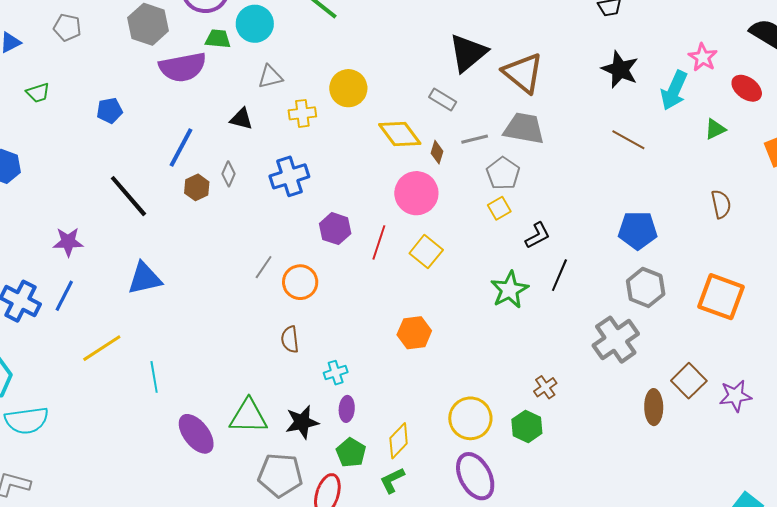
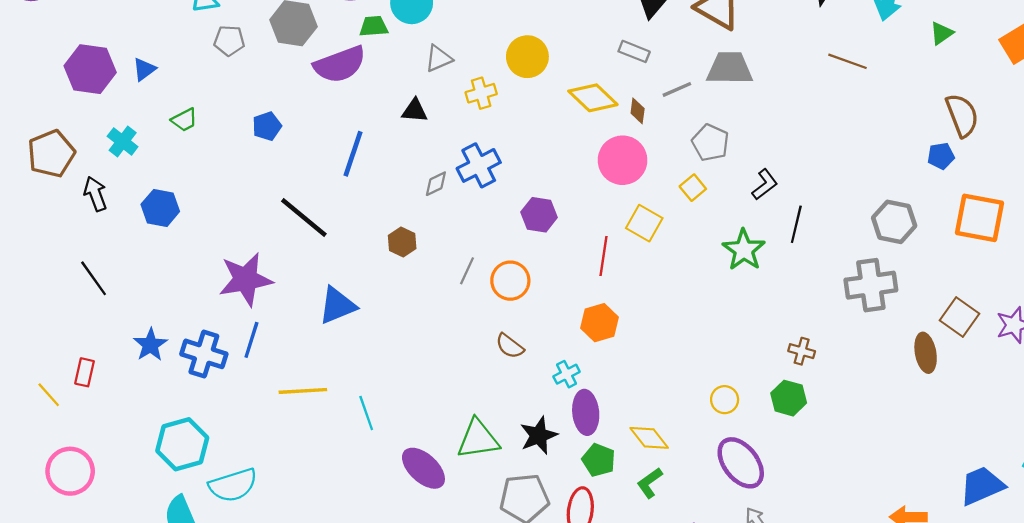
gray pentagon: (67, 28) -> (229, 41), moved
gray pentagon: (503, 173) -> (710, 143), moved
gray diamond: (228, 174) -> (436, 184), moved, turned 50
brown hexagon: (197, 187) -> (402, 242), moved
brown semicircle: (721, 204) -> (962, 115), size x1.4
yellow square: (499, 208) -> (693, 188), moved
blue pentagon: (638, 230) -> (941, 156), moved, size x0.6
purple star: (68, 242) -> (246, 279), size x1.6
red line: (379, 242) -> (603, 256), moved
orange hexagon: (414, 333) -> (600, 323), moved
brown semicircle: (290, 339) -> (510, 346), turned -36
gray cross: (616, 340) -> (871, 285), turned 36
yellow line: (102, 348) -> (303, 391), turned 39
brown cross: (545, 387) -> (802, 351), turned -30
purple ellipse: (347, 409) -> (586, 412), size x1.5
yellow circle: (470, 418) -> (725, 400), size x0.6
yellow diamond: (399, 441) -> (649, 438), turned -72

